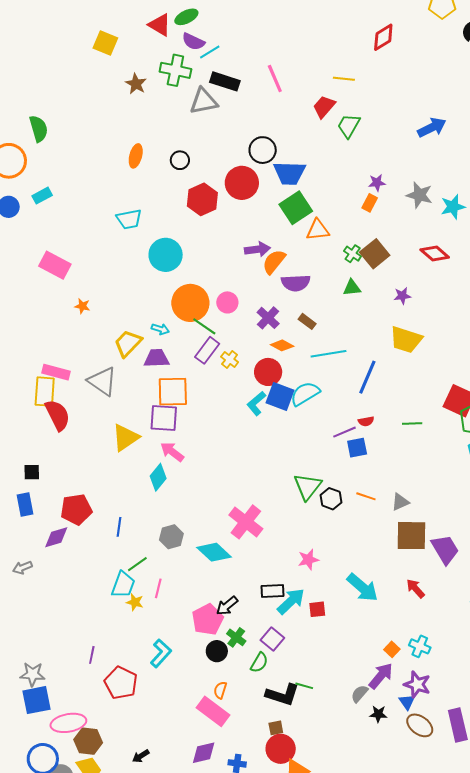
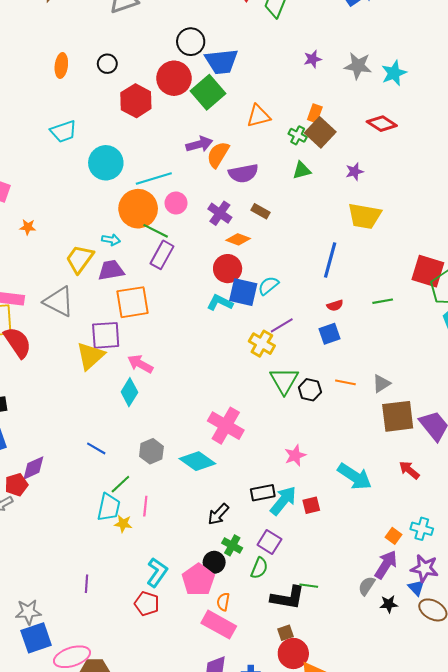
orange rectangle: (370, 203) -> (315, 113), moved
green square: (296, 208) -> (208, 92), moved
cyan line: (328, 354) -> (154, 179), moved
yellow cross: (230, 359) -> (262, 344), moved, size x1.4
cyan semicircle: (305, 394) -> (268, 286), size x0.7
cyan L-shape: (256, 403) -> (220, 303), turned 75
purple square: (164, 418) -> (106, 335), moved
purple line: (344, 432) -> (282, 325), moved
red pentagon: (76, 509) -> (16, 485), moved, size x0.7
blue line: (119, 527) -> (96, 448), turned -60
pink pentagon: (208, 619) -> (198, 580), moved
red pentagon: (121, 683) -> (147, 604), moved, size x0.7

